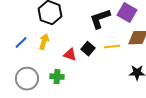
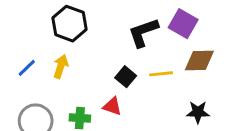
red triangle: (70, 55) -> (112, 106), moved

